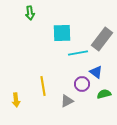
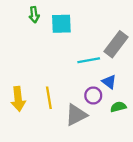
cyan square: (62, 33) -> (61, 24), moved
yellow arrow: (16, 100) -> (18, 99), moved, size x1.5
gray triangle: (67, 101) -> (76, 115), size x1.5

